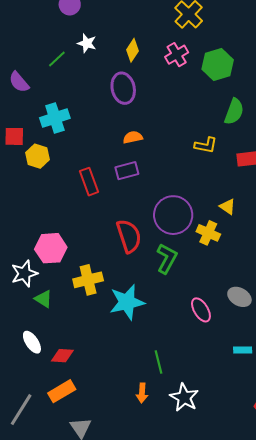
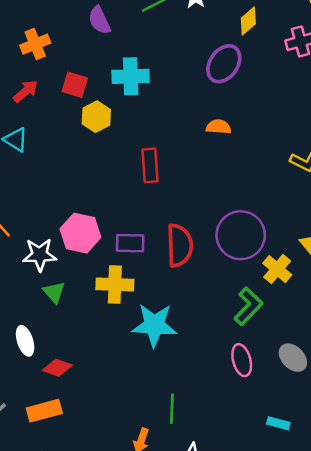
purple ellipse: (123, 88) -> (224, 64), turned 32
purple rectangle: (127, 171) -> (130, 243), moved
green L-shape: (167, 259) -> (248, 306), moved

